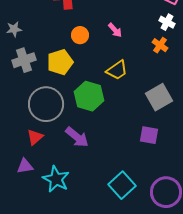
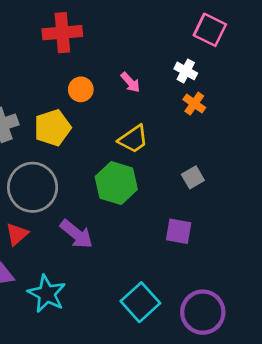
white cross: (167, 22) -> (186, 71), moved
green hexagon: (89, 96) -> (116, 183), moved
gray square: (159, 97) -> (193, 177), size x0.6

